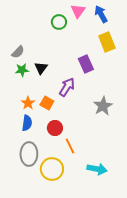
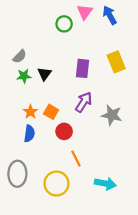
yellow rectangle: (107, 42) -> (116, 62), moved
purple rectangle: (86, 64) -> (83, 68), moved, turned 30
purple arrow: (67, 87) -> (84, 102), moved
gray star: (103, 106) -> (112, 115), turned -30
red circle: (55, 128) -> (64, 131), moved
gray ellipse: (29, 154) -> (17, 174), moved

